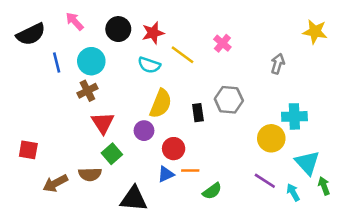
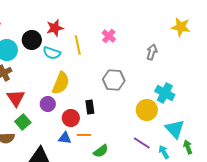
black circle: (118, 29) -> (32, 40), moved
yellow line: (183, 55) -> (78, 45), turned 42
black rectangle: (198, 113) -> (90, 107), moved
cyan cross: (294, 116) -> (165, 93), turned 30
blue triangle: (166, 174) -> (65, 138), turned 32

